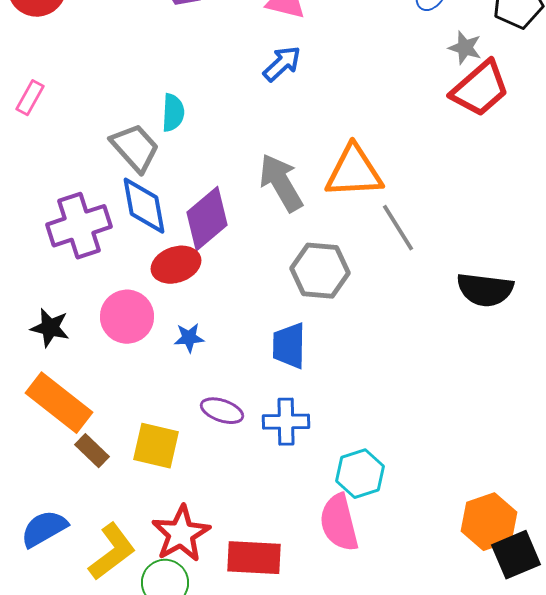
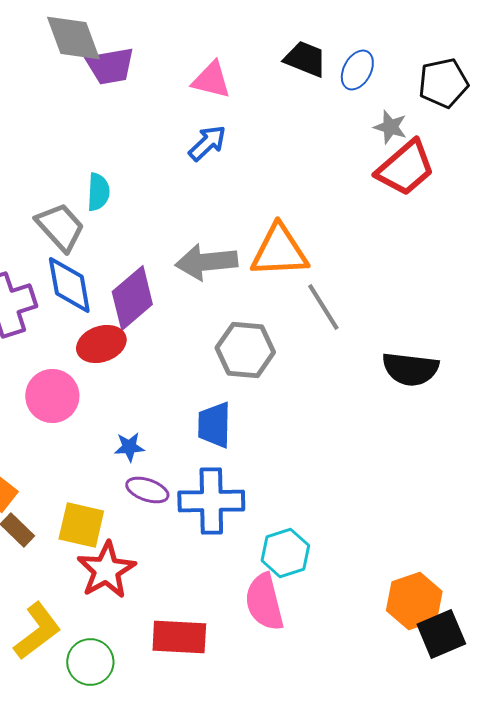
gray arrow: (281, 183) -> (206, 262), turned -66
blue star: (189, 338) -> (129, 447), moved
blue cross: (286, 422) -> (211, 501), size x1.4
red star: (181, 534) -> (106, 570), moved

